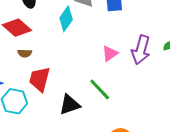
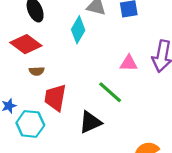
pink triangle: (110, 54) -> (129, 63), turned 42
green line: (100, 89) -> (110, 92), moved

